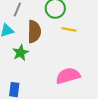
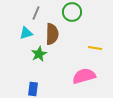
yellow line: (69, 29) -> (95, 48), moved

